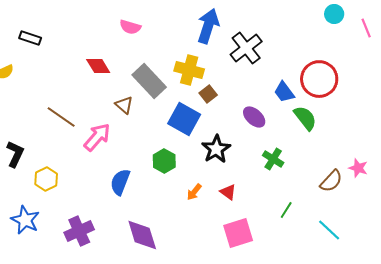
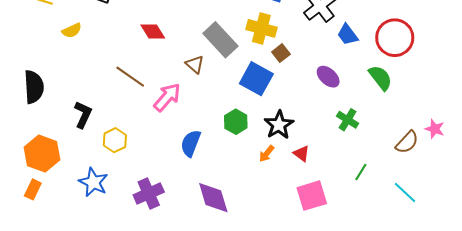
red diamond: (98, 66) -> (153, 32), moved
blue trapezoid: (284, 92) -> (348, 35), moved
black star: (216, 149) -> (279, 125), moved

